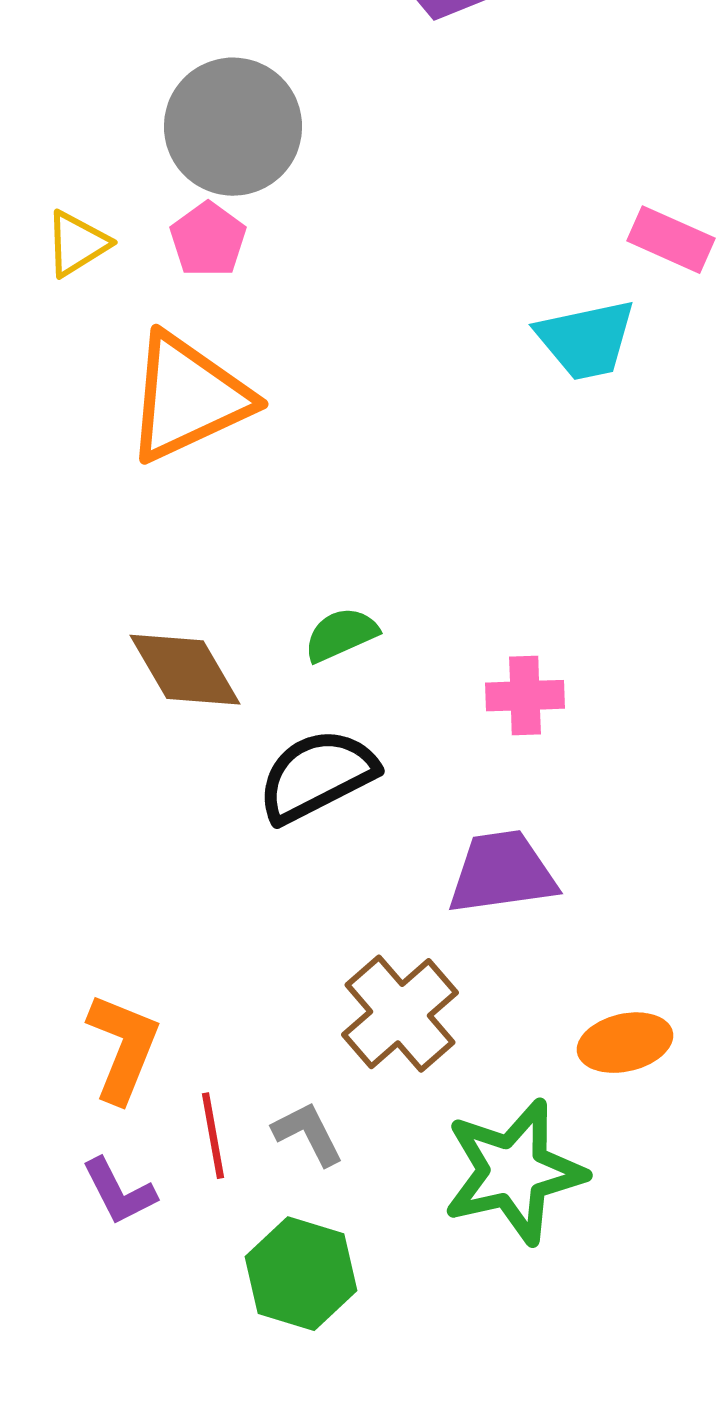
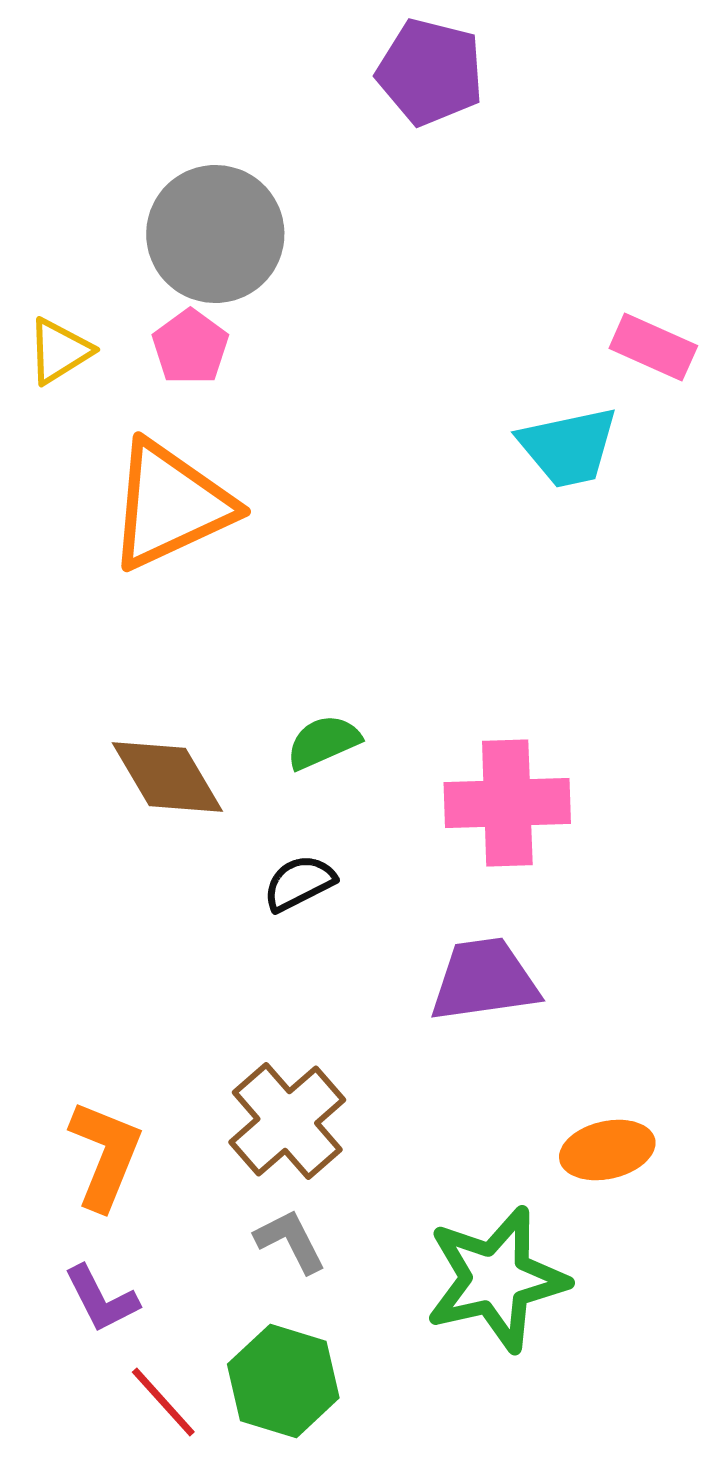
pink cross: (525, 696) -> (507, 803), size x1.6
black semicircle: (317, 776) -> (299, 883), size x0.6
brown cross: (400, 1014) -> (287, 1121), moved
red line: (213, 1136) -> (163, 1402), moved, turned -32

